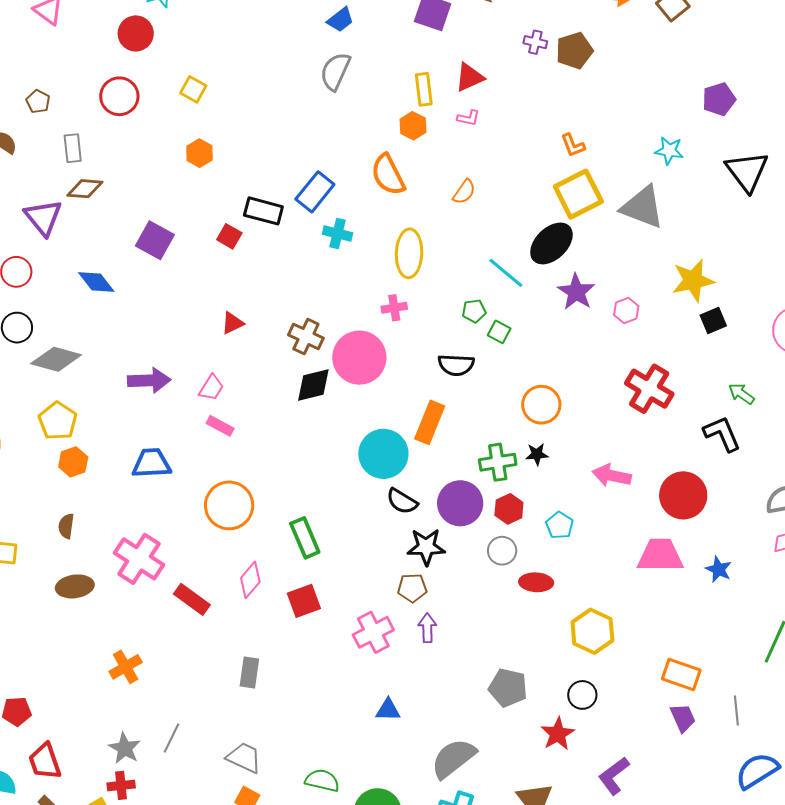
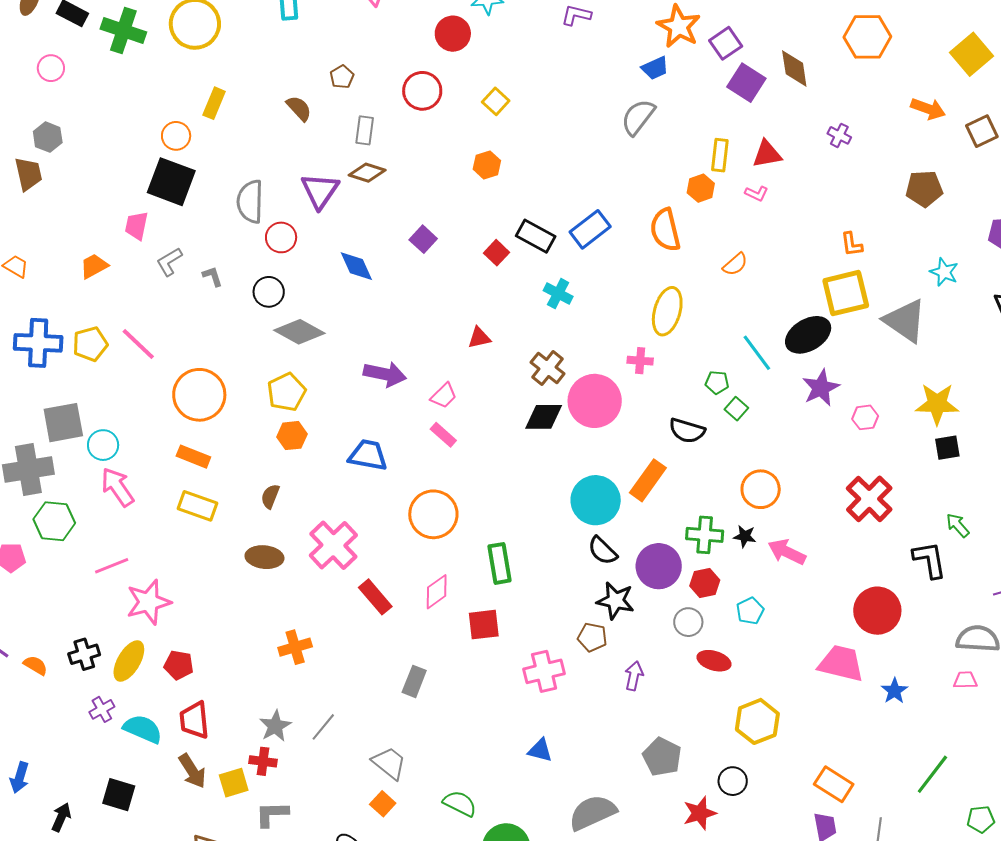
brown pentagon: (574, 51) -> (924, 189), moved
cyan cross: (337, 233) -> (558, 294), moved
purple square: (155, 240) -> (423, 239), size x0.7
pink arrow: (612, 476) -> (787, 552), moved
purple arrow: (427, 628) -> (634, 676), moved

